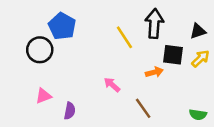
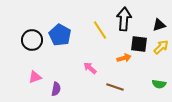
blue pentagon: (62, 26) -> (60, 35), moved
brown line: (143, 108) -> (115, 87), turned -36
green semicircle: (198, 115) -> (159, 84), moved

